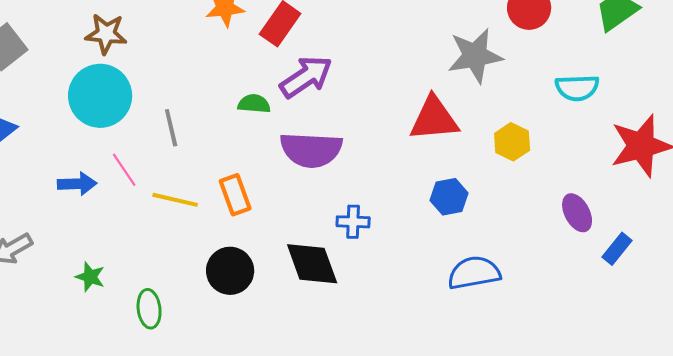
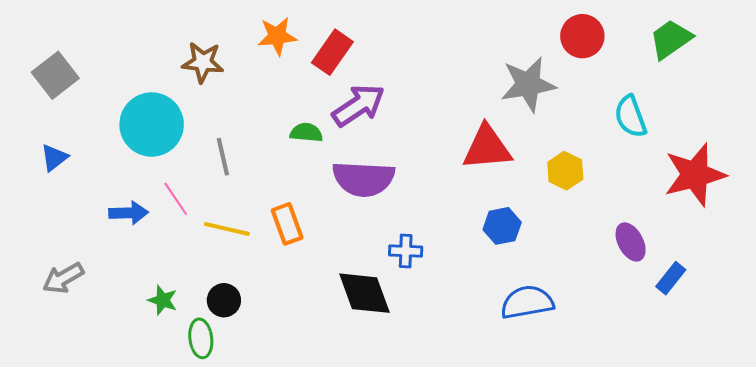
brown star: (106, 34) -> (203, 62), moved
cyan semicircle: (577, 88) -> (631, 116), turned 72
black circle: (230, 271) -> (224, 300), moved, size x0.7
green star: (90, 277) -> (163, 300), moved

